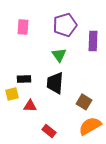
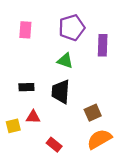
green triangle: (59, 55) -> (65, 61), turned -35
yellow square: (12, 94) -> (13, 126), moved
brown square: (84, 102) -> (93, 113), turned 35

